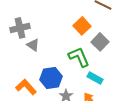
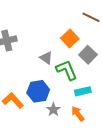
gray triangle: (33, 45) -> (46, 58), moved
cyan rectangle: (95, 78) -> (83, 91), turned -42

